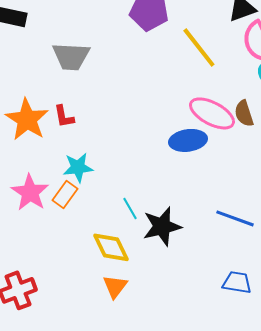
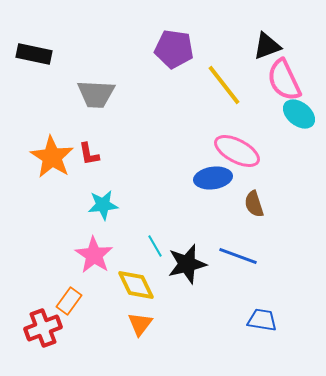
brown semicircle: (244, 113) -> (254, 204), moved
pink star: (30, 192) -> (94, 255), moved
orange rectangle: (65, 194) -> (69, 301), moved
blue line: (235, 218) -> (238, 256), moved

